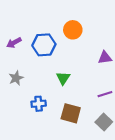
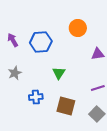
orange circle: (73, 30) -> (78, 28), moved
purple arrow: (14, 43) -> (13, 40), turned 88

